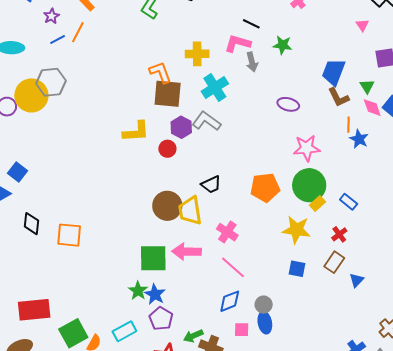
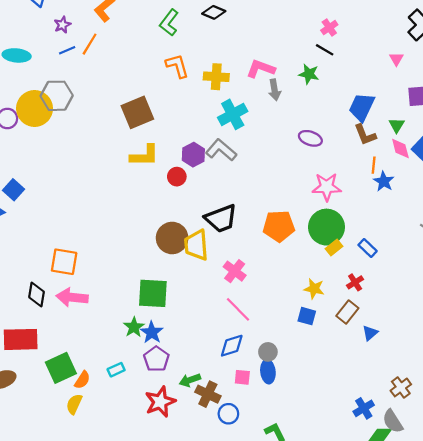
black line: (251, 24) -> (325, 50), moved
orange L-shape: (160, 72) -> (177, 66), moved
brown square: (168, 94) -> (137, 112), moved, turned -32
black trapezoid: (211, 184) -> (221, 218), size x1.5
black diamond: (31, 224) -> (36, 294), moved
yellow star: (296, 230) -> (314, 289), moved, size x0.7
pink arrow: (187, 252) -> (72, 297), moved
cyan rectangle: (124, 331) -> (116, 370), size x0.7

